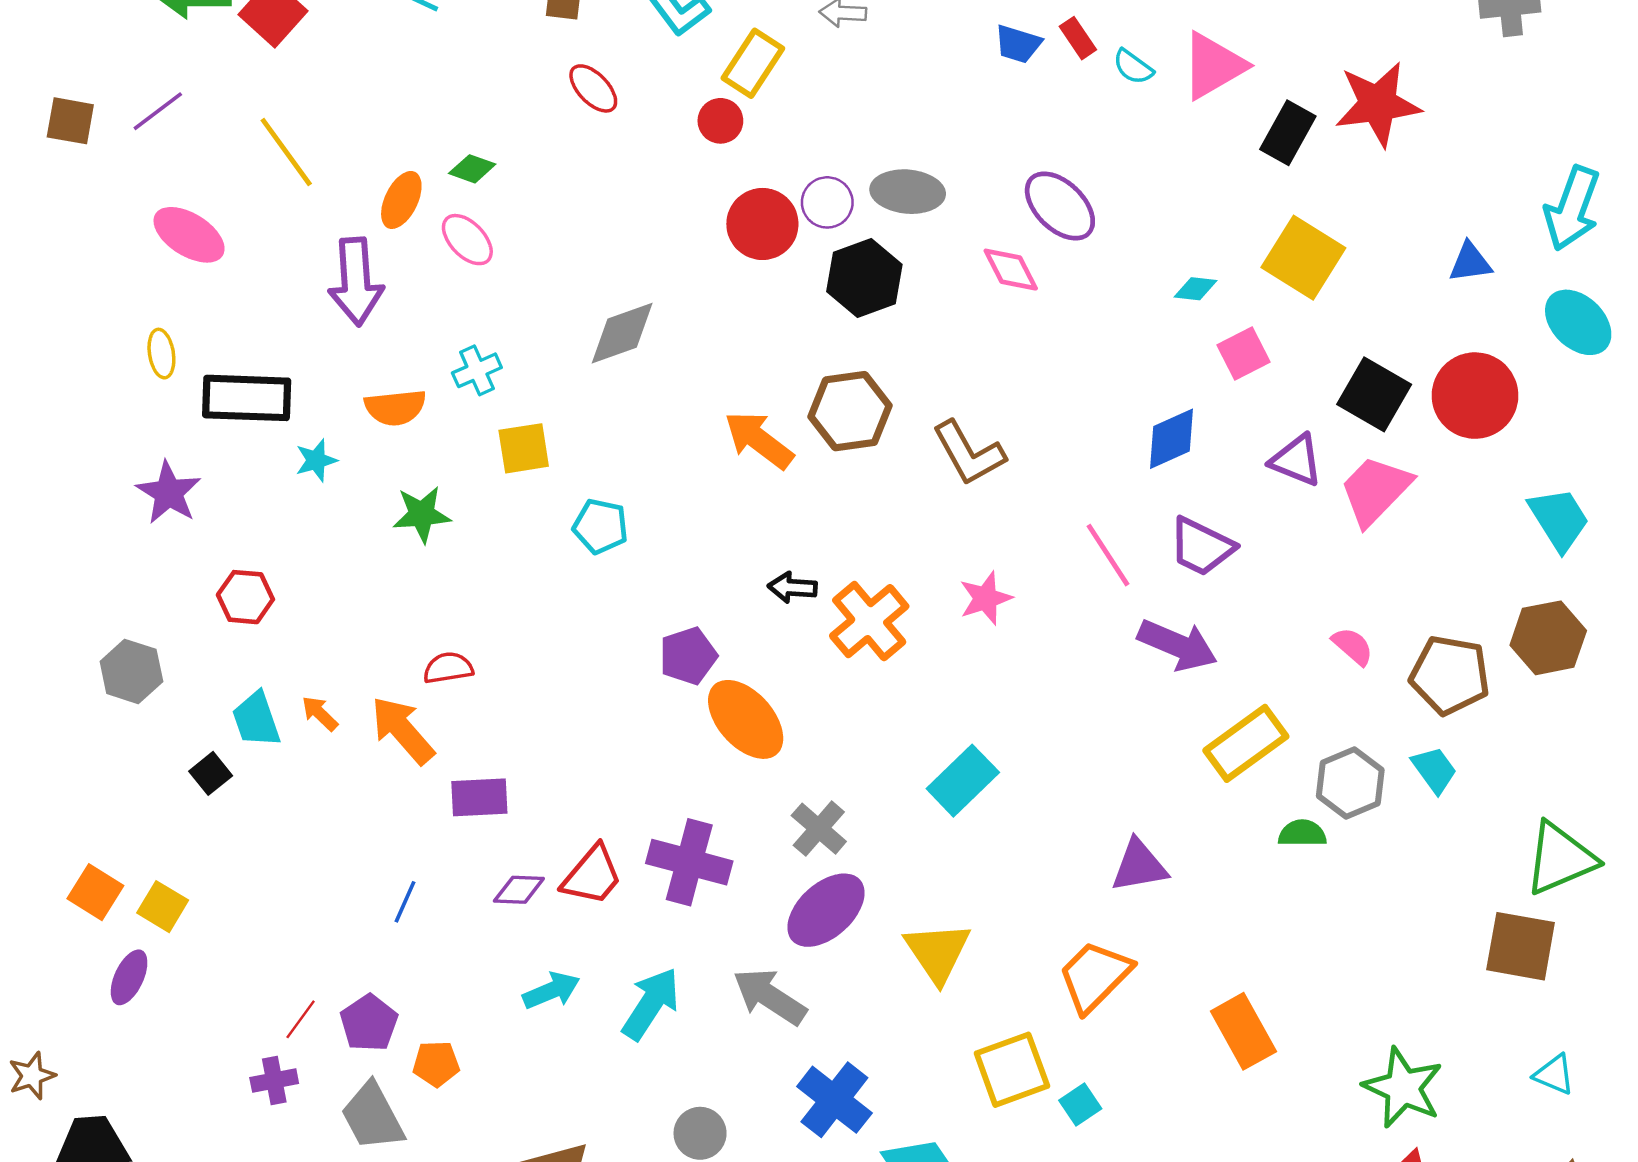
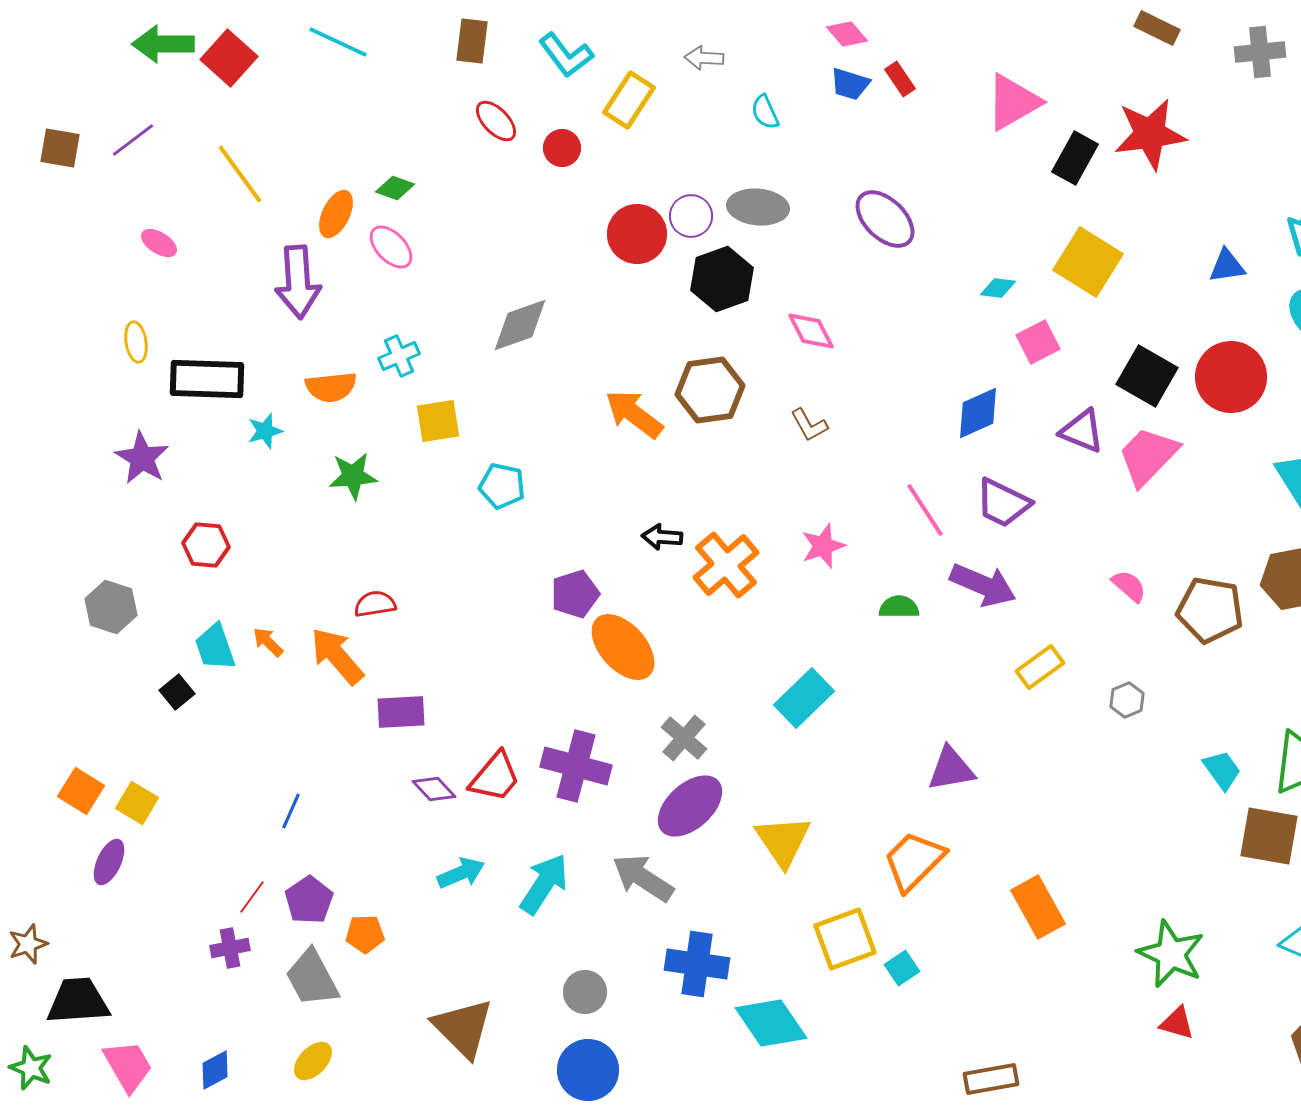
cyan semicircle: (1133, 67) -> (765, 112), moved, turned 30
red circle: (720, 121) -> (562, 148), moved
pink ellipse: (189, 235) -> (159, 243), size x0.6
pink diamond: (1011, 270) -> (811, 331), moved
brown L-shape: (969, 453) -> (809, 425), size x0.6
yellow rectangle: (1246, 743) -> (1040, 667), size x0.7
cyan trapezoid: (1434, 770) -> (1222, 770), moved
gray hexagon: (1350, 783) -> (1127, 700), size x0.6
green semicircle: (1302, 833) -> (899, 607), moved
purple diamond: (519, 890) -> (434, 789), turned 45
blue line: (405, 902) -> (291, 811), moved
blue cross: (834, 1100) -> (697, 964), turned -30

